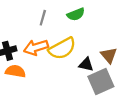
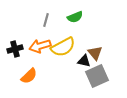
brown triangle: (109, 55) -> (95, 53), moved
orange semicircle: (15, 71) -> (29, 76), moved, turned 126

